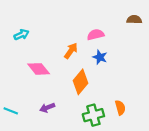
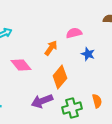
blue star: (100, 57) -> (88, 54), moved
purple arrow: (47, 108) -> (42, 101), moved, size x1.5

